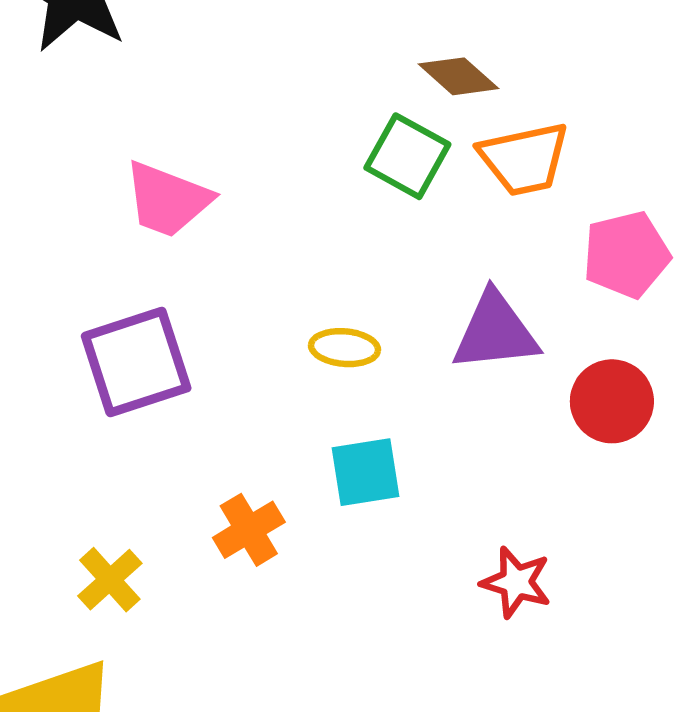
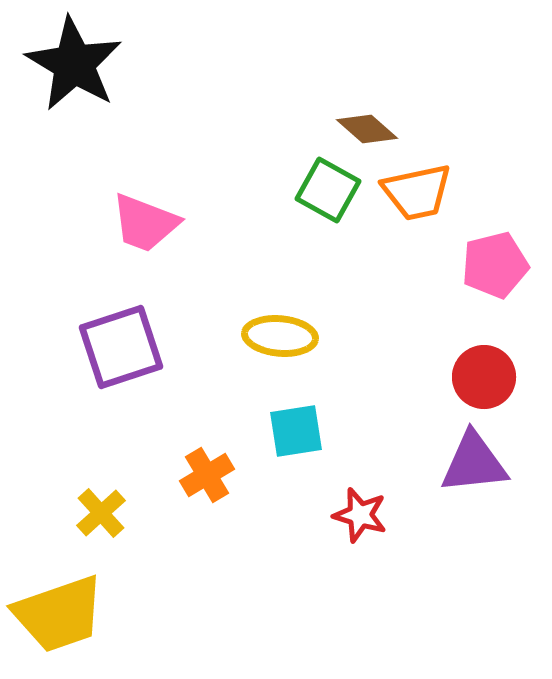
purple triangle: (495, 332) -> (474, 463), moved
yellow ellipse: (345, 348) -> (280, 336), size x1.4
red star: (516, 582) -> (360, 515), moved

